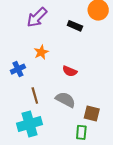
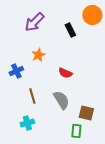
black rectangle: (75, 26) -> (70, 30), turned 40
gray semicircle: (65, 100) -> (61, 100), turned 30
cyan cross: (30, 124) -> (27, 123), size x0.6

